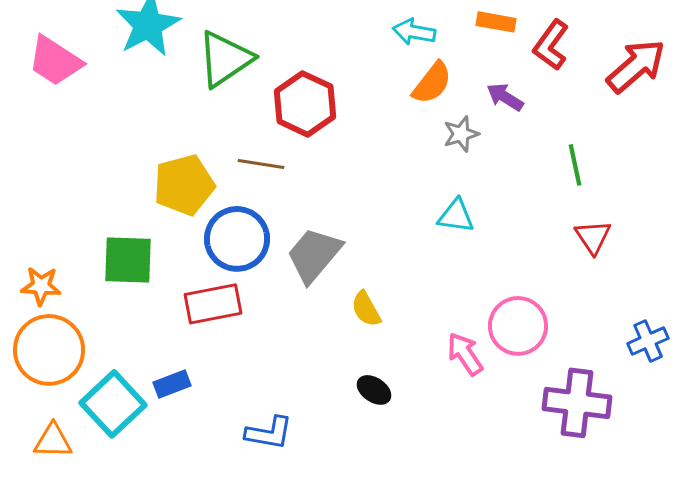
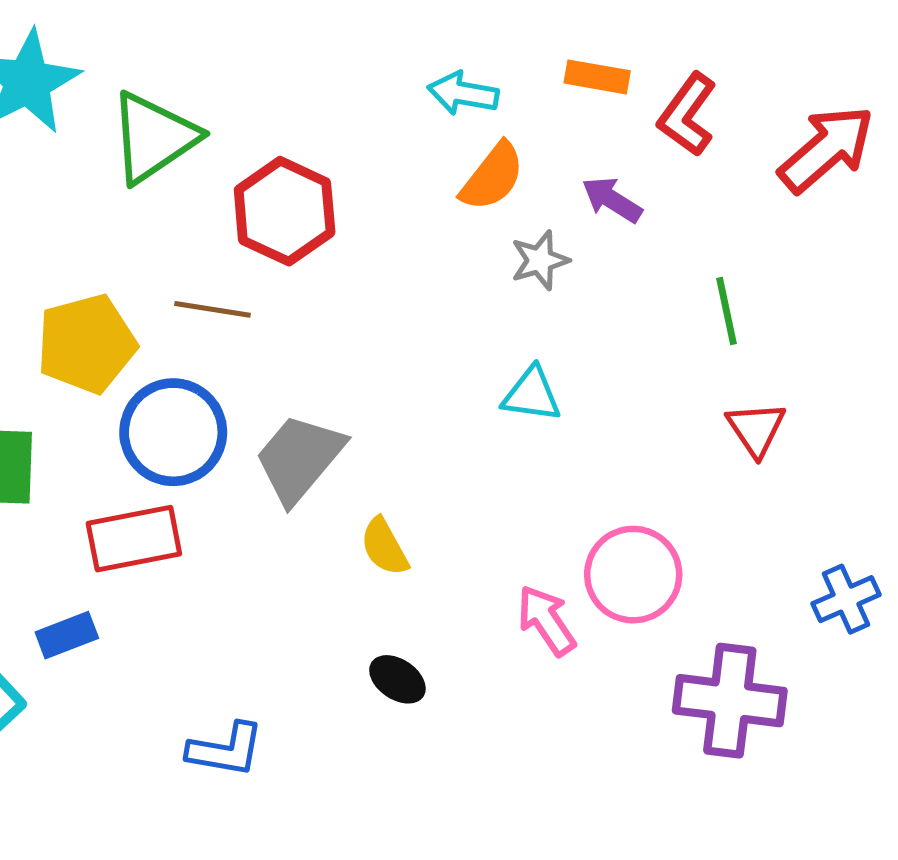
blue rectangle: (172, 384) -> (67, 635), moved

